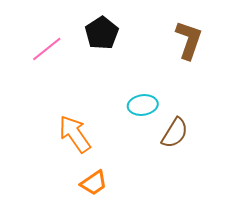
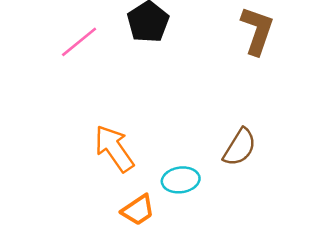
cyan ellipse: (143, 105) -> (181, 180), moved

